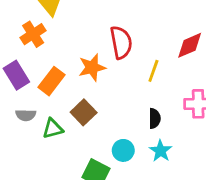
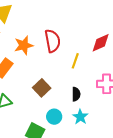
orange star: (92, 67) -> (24, 45), moved
brown square: (84, 112) -> (42, 88), moved

